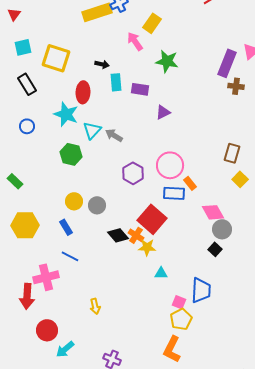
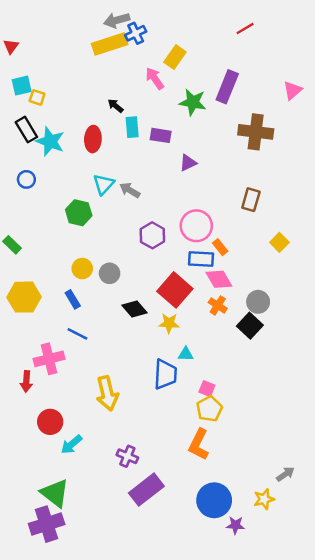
yellow square: (56, 58) -> (37, 97), moved, size x0.5
purple rectangle: (227, 63) -> (227, 87), moved
black arrow: (102, 64) -> (115, 106), turned -152
brown cross: (236, 86) -> (256, 132), moved, size x1.8
cyan star: (66, 114) -> (50, 141), moved
brown rectangle: (232, 153) -> (251, 200), moved
pink diamond: (213, 212) -> (219, 279), moved
orange cross: (136, 235) -> (218, 305), moved
black square: (215, 249) -> (250, 326), size x1.5
blue trapezoid: (201, 290) -> (165, 374), moved
red arrow: (27, 296) -> (26, 381), size x0.7
yellow arrow: (95, 306) -> (107, 393), size x1.8

